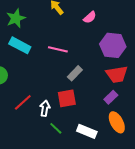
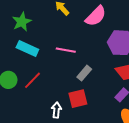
pink semicircle: (90, 17) -> (96, 16), size x1.6
red line: (23, 102) -> (32, 80), moved

